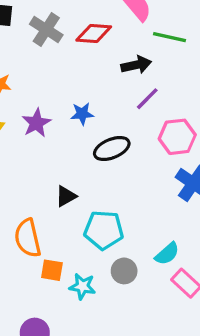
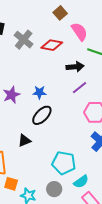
black ellipse: (112, 149) -> (42, 115), moved, turned -30
cyan pentagon: (104, 230) -> (64, 163), moved

